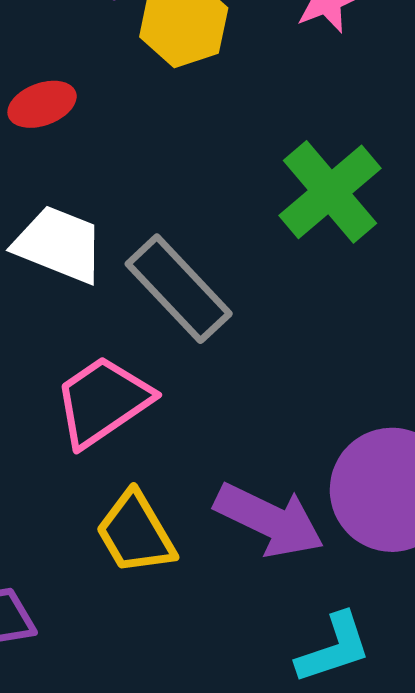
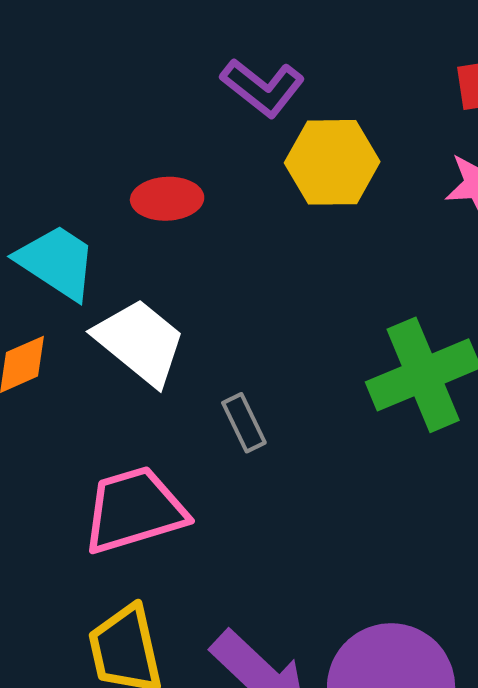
gray rectangle: (179, 289) -> (244, 423), size x0.5

